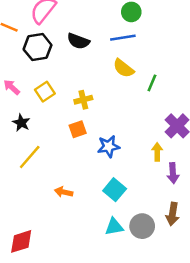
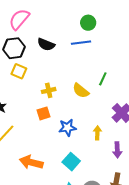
yellow semicircle: (124, 68) -> (81, 91), moved
yellow square: (45, 92) -> (19, 71), moved, turned -35
yellow arrow: (157, 152) -> (97, 133), moved
orange arrow: (64, 192) -> (31, 162), size x1.6

